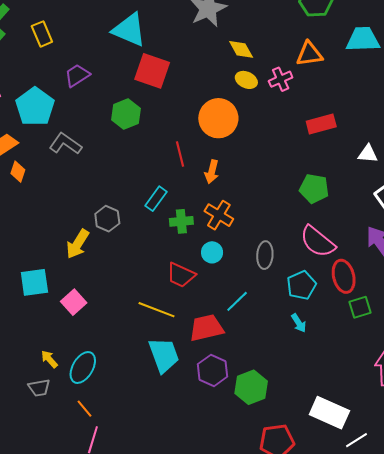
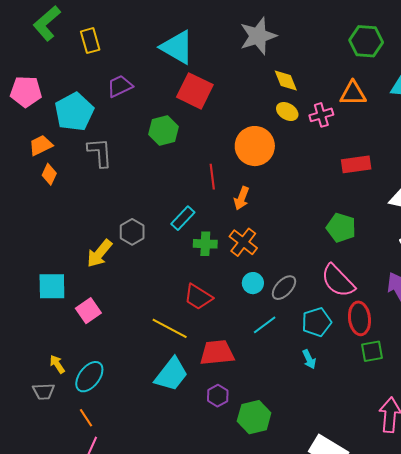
gray L-shape: (65, 144) -> (100, 152), turned 44
cyan circle: (212, 252) -> (253, 283), moved
gray ellipse: (265, 255) -> (284, 288), turned 32
cyan line: (237, 301) -> (265, 325), moved
cyan trapezoid: (164, 355) -> (171, 374), turned 51
purple hexagon: (212, 370) -> (218, 396), size x0.7

